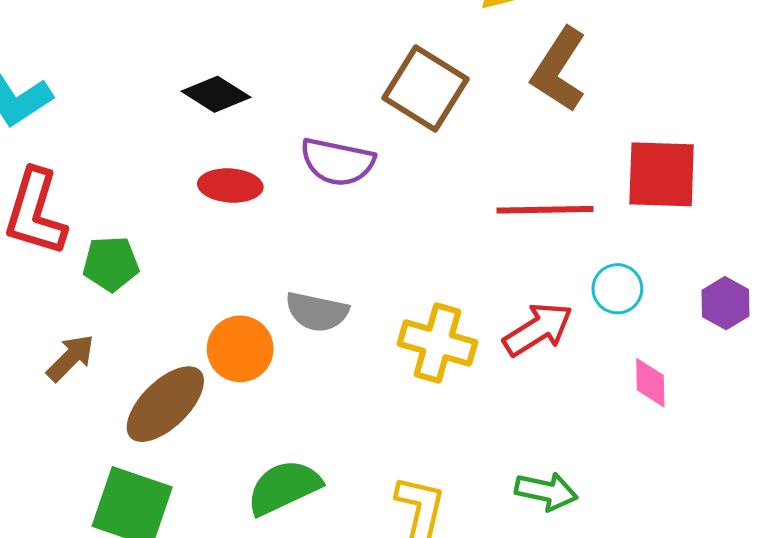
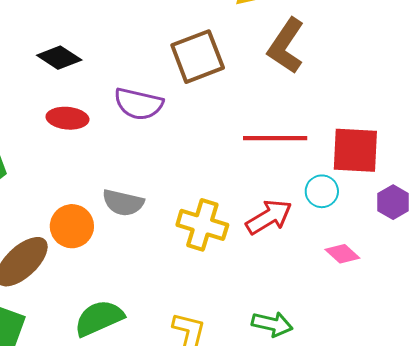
brown square: (425, 89) -> (198, 57), turned 36
red square: (662, 174) -> (355, 150), moved
pink diamond: (650, 383) -> (342, 254), turned -48

